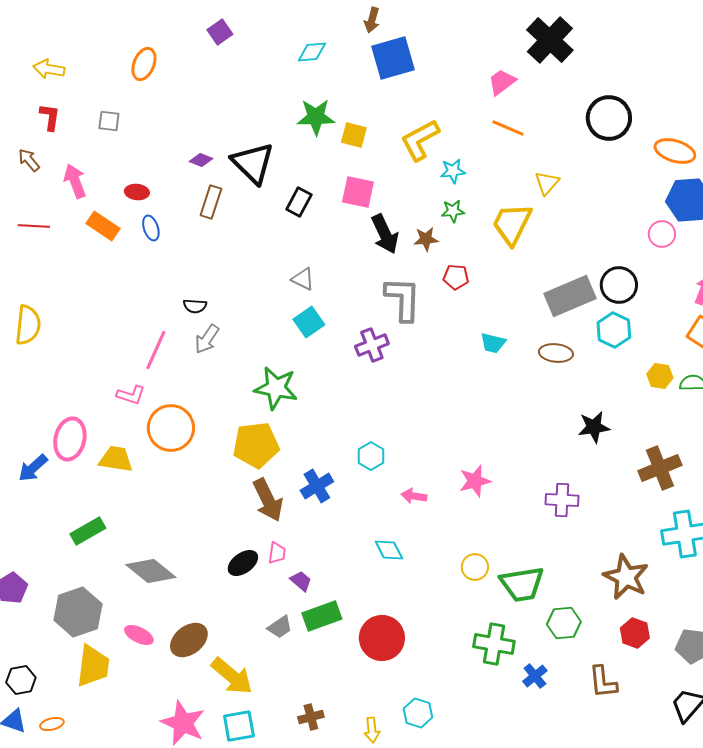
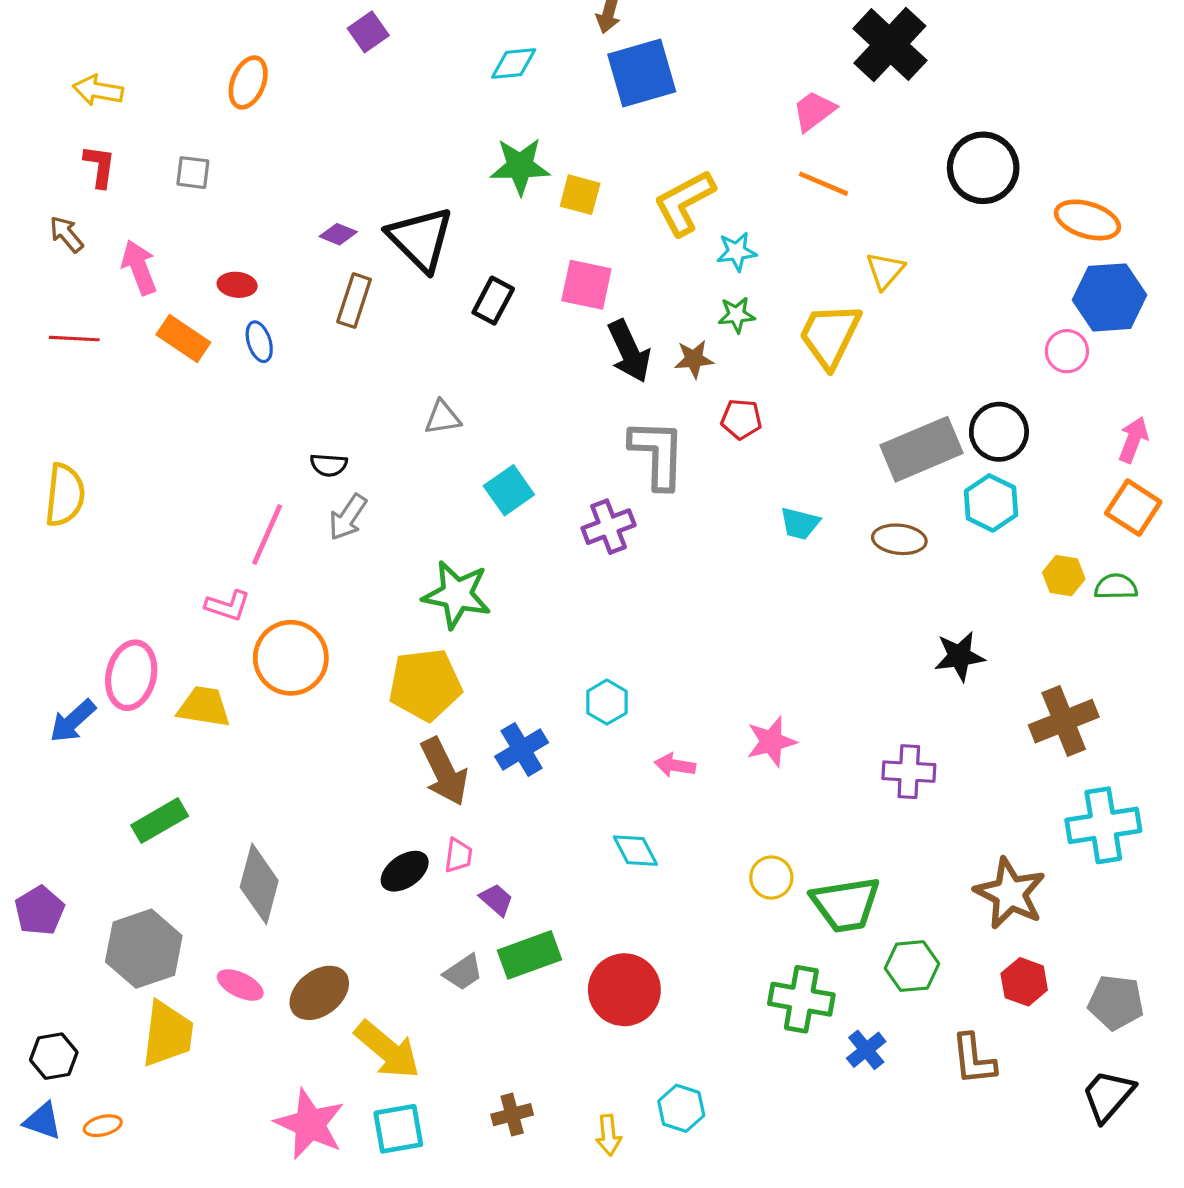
gray triangle: (303, 279) -> (443, 418), moved, turned -35
gray diamond: (151, 571) -> (259, 884), turned 66

